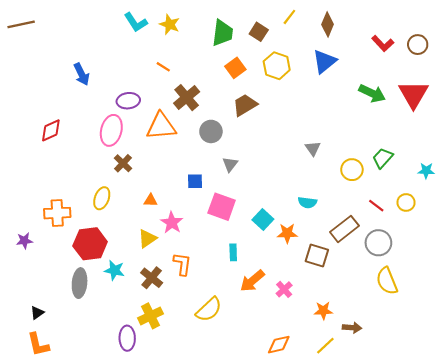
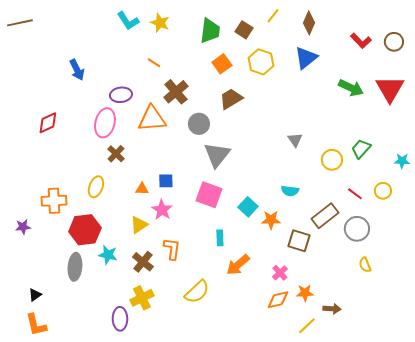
gray triangle: (230, 164) -> (217, 155), size x1.8
blue square: (195, 181) -> (166, 181), moved
yellow semicircle: (387, 281) -> (365, 265), size x0.6
pink cross: (284, 289) -> (280, 273), moved
orange diamond: (279, 345) -> (278, 300), moved

